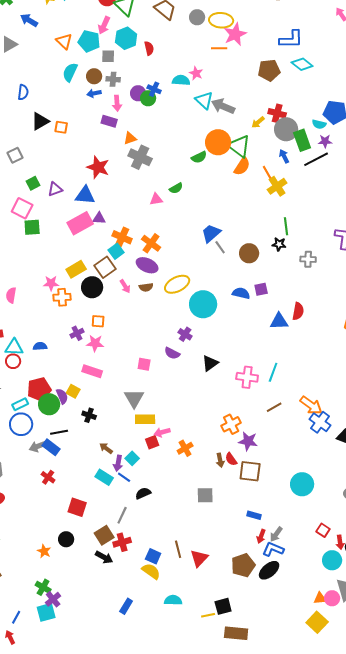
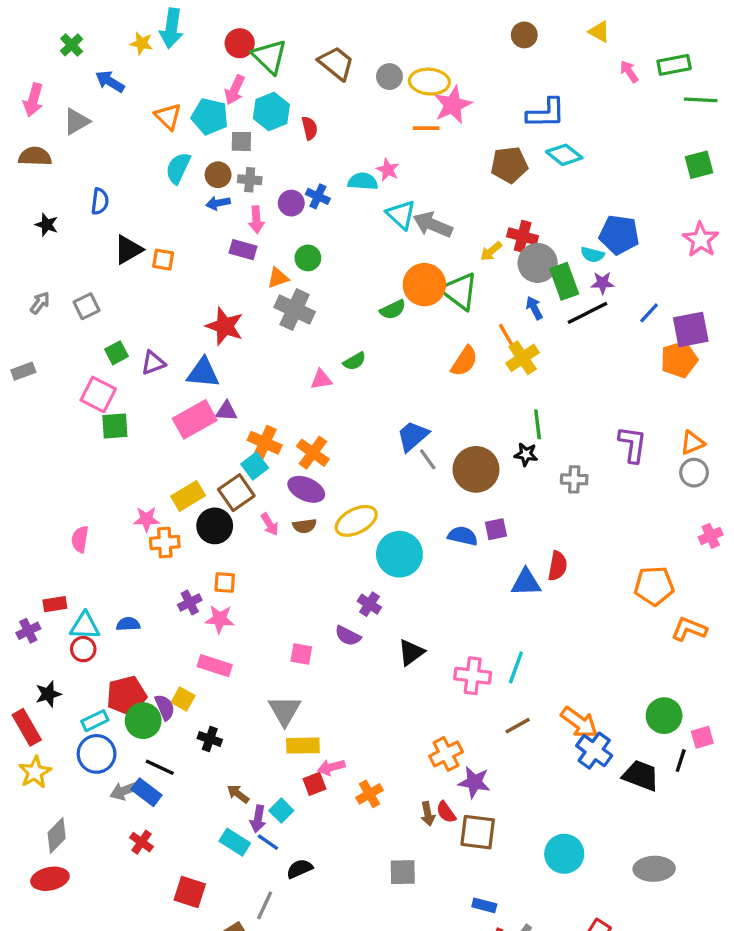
green circle: (148, 98) -> (308, 258), moved
orange semicircle: (242, 166) -> (464, 361), moved
brown circle: (249, 253) -> (476, 469), size x1.4
black line: (59, 432) -> (160, 767), turned 36

